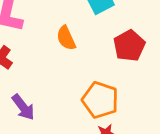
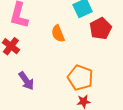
red pentagon: (129, 46) -> (101, 28), moved

